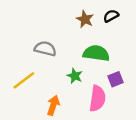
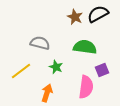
black semicircle: (111, 16) -> (98, 14), size x1.5
green star: (75, 76) -> (56, 67), moved

